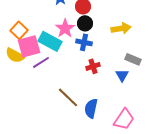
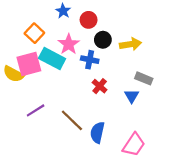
black circle: (85, 23) -> (103, 40), moved
orange square: (19, 30) -> (34, 33), moved
purple line: (41, 62) -> (36, 110), moved
red cross: (93, 66) -> (100, 86), turned -32

